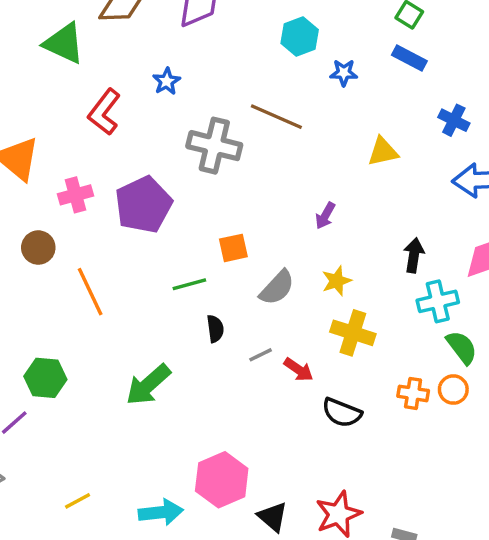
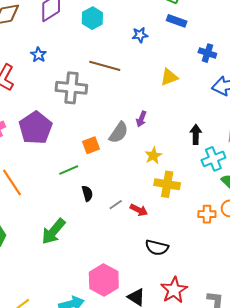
cyan hexagon: (300, 36) -> (92, 18), moved
gray semicircle: (277, 288) -> (119, 133), moved
black semicircle: (342, 413) -> (157, 248), moved

